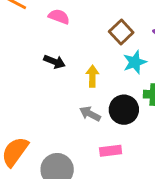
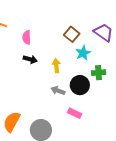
pink semicircle: (59, 17) -> (27, 37), moved, turned -104
pink rectangle: (111, 151) -> (75, 113), turned 40

